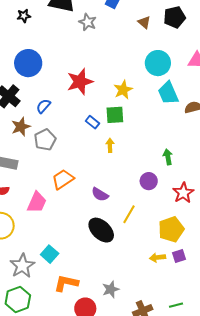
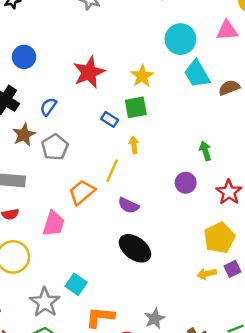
blue circle: (28, 63) -> (24, 57), size x0.7
yellow line: (129, 214) -> (112, 171), moved

